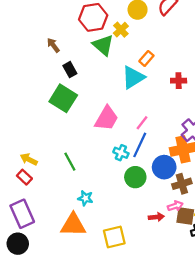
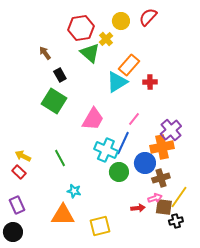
orange rectangle: (146, 58) -> (129, 65), size x1.5
red cross: (179, 81) -> (150, 82), moved
pink line: (142, 123) -> (134, 119), moved
cyan cross: (121, 153) -> (106, 150), size x1.6
purple rectangle: (22, 214) -> (17, 205), size x0.7

